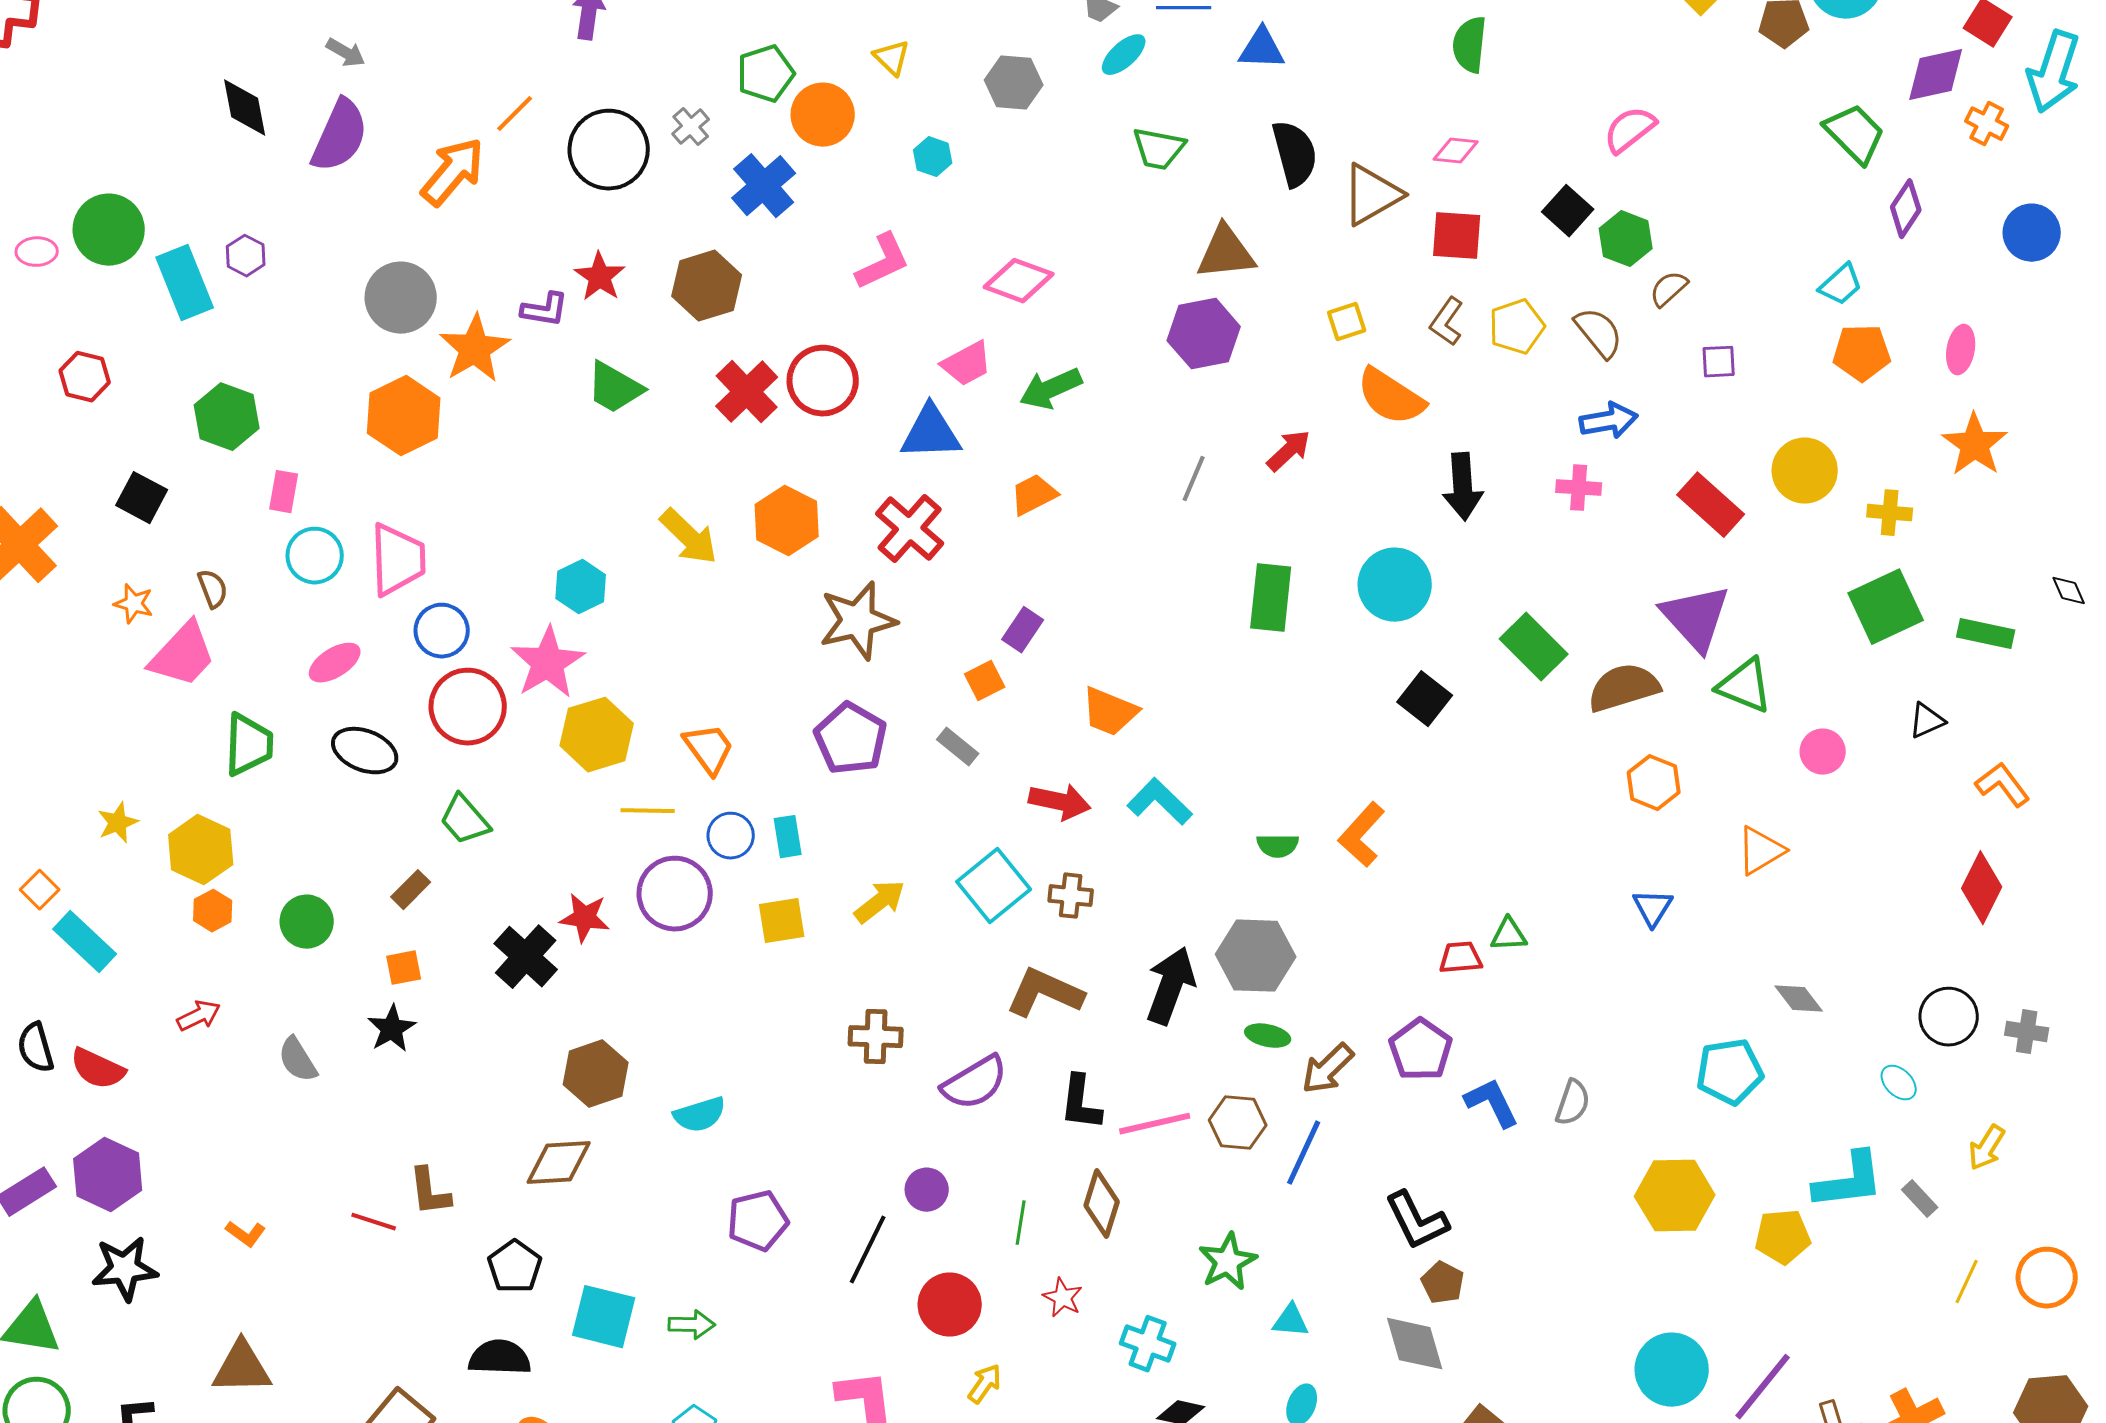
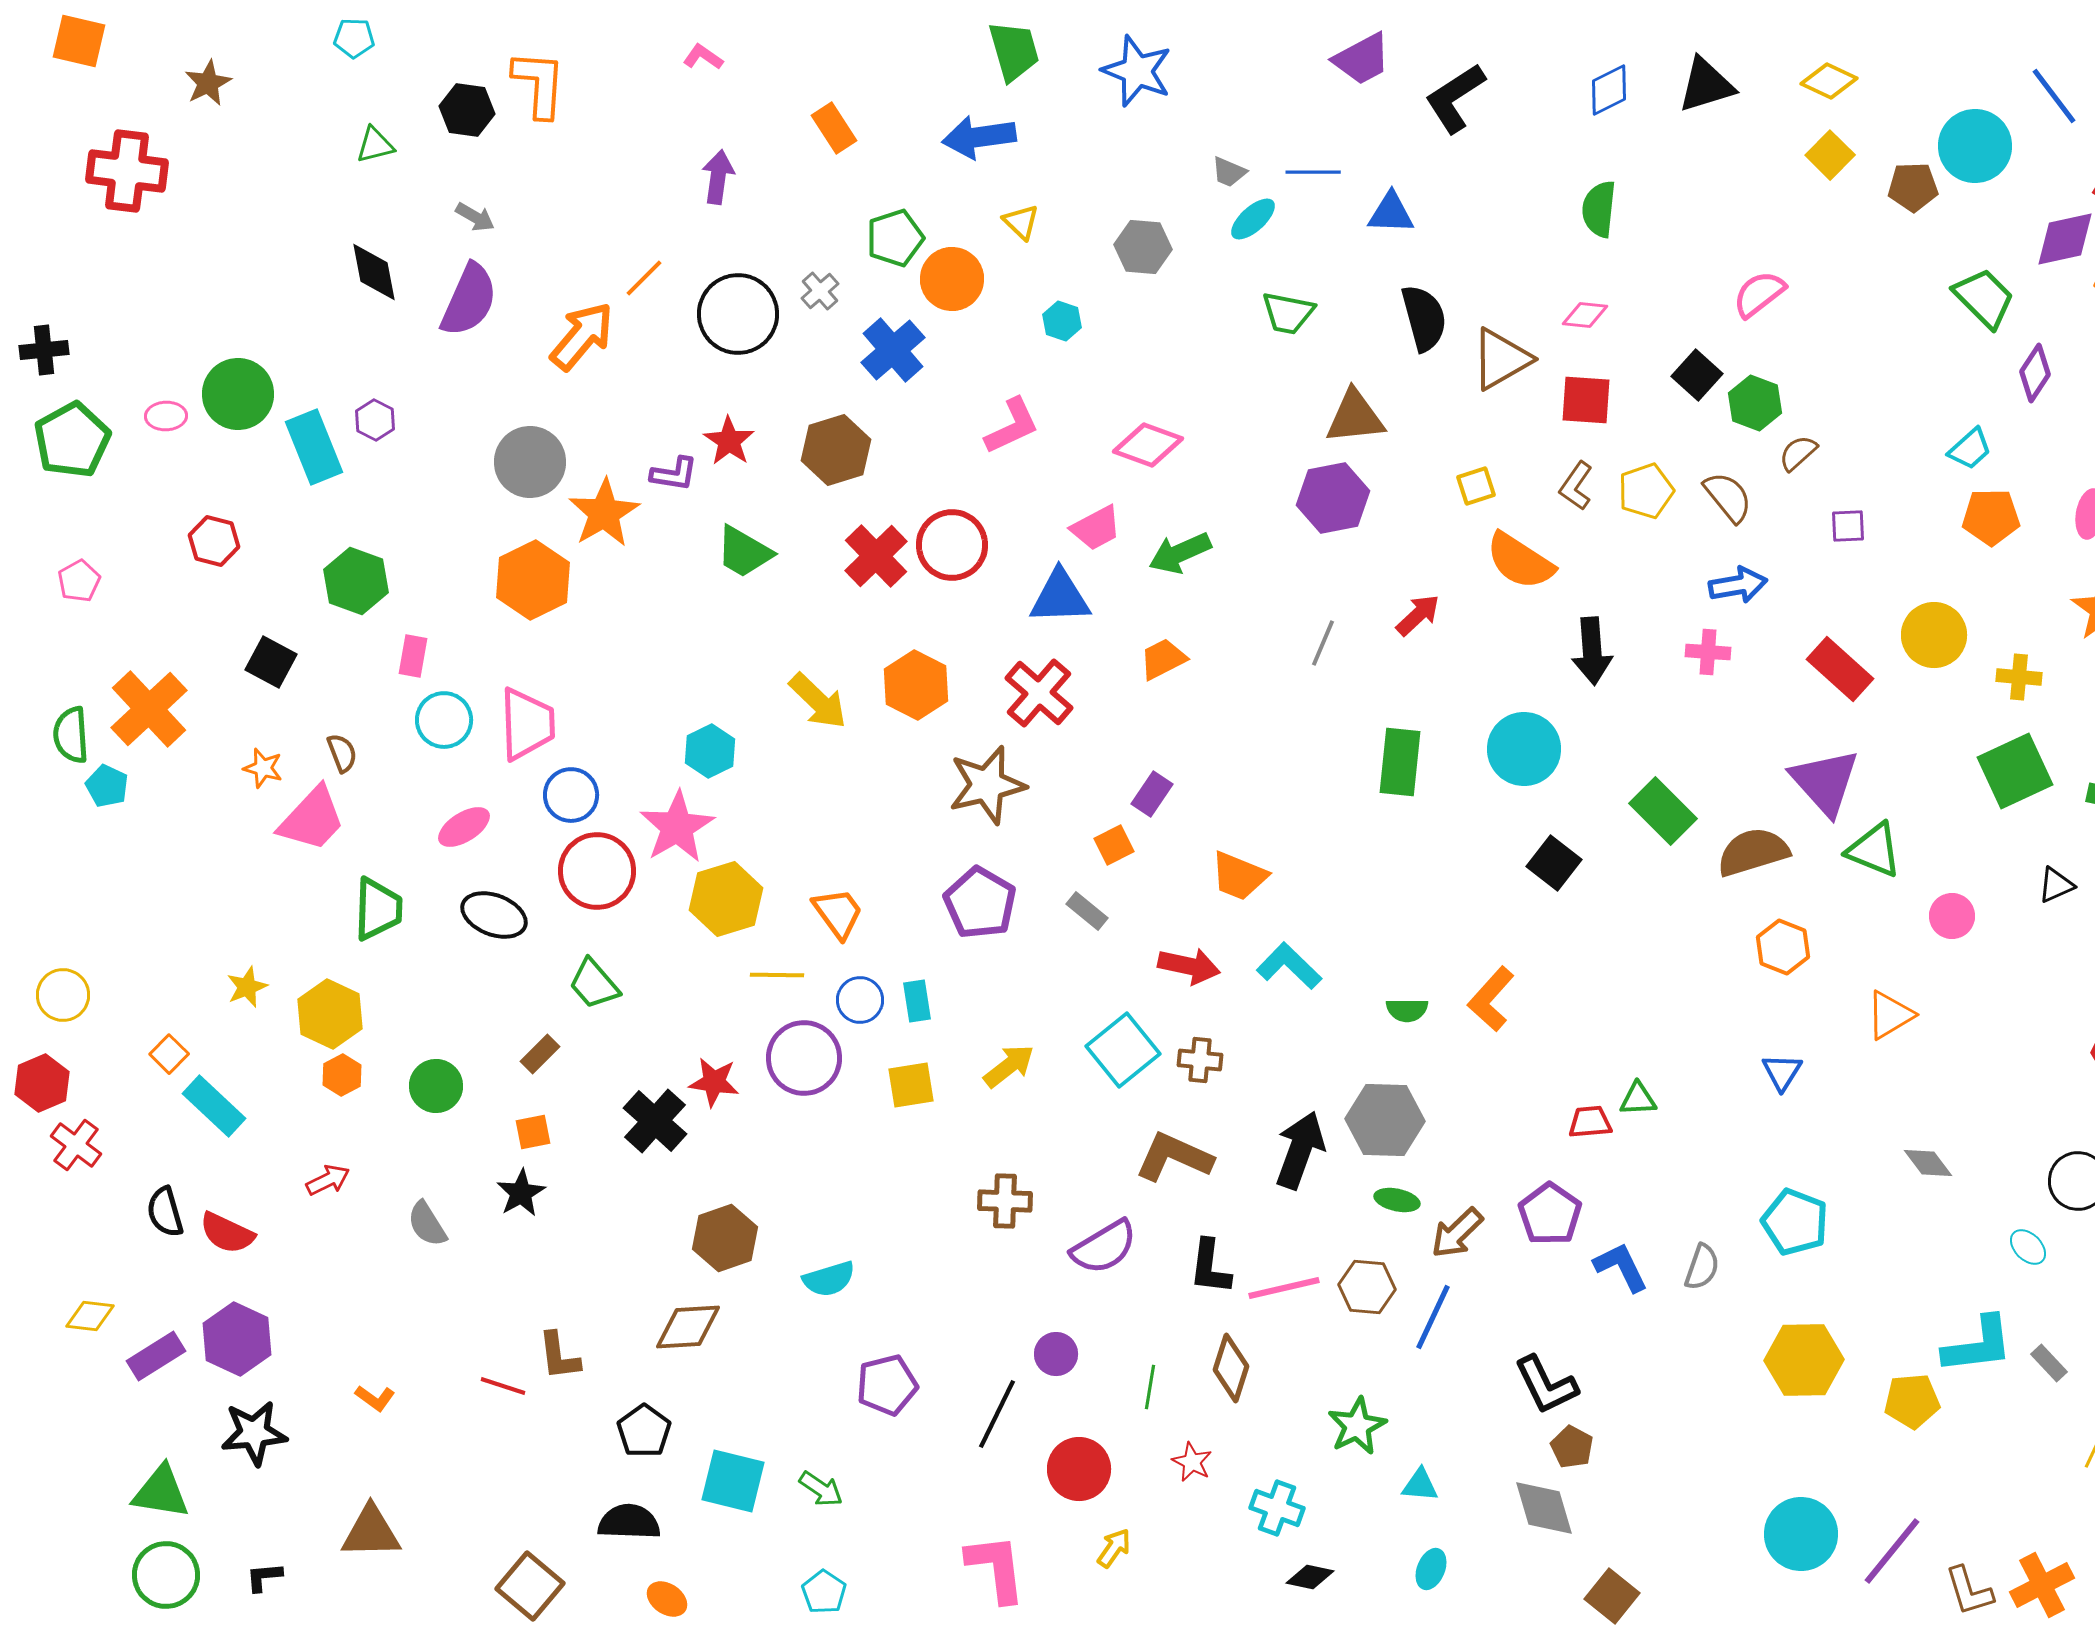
cyan pentagon: (1730, 1072) -> (1795, 1222), moved, turned 30
green arrow: (692, 1325) -> (821, 1489), turned 33

